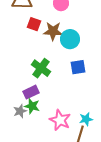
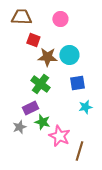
brown star: (53, 31) -> (47, 57), moved
green star: (32, 106) -> (42, 122), moved
cyan star: (86, 119) -> (85, 107), moved

